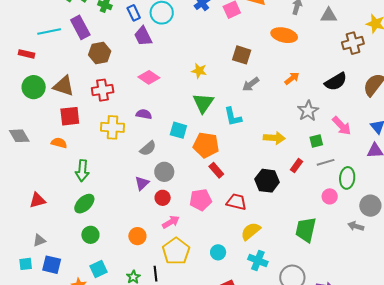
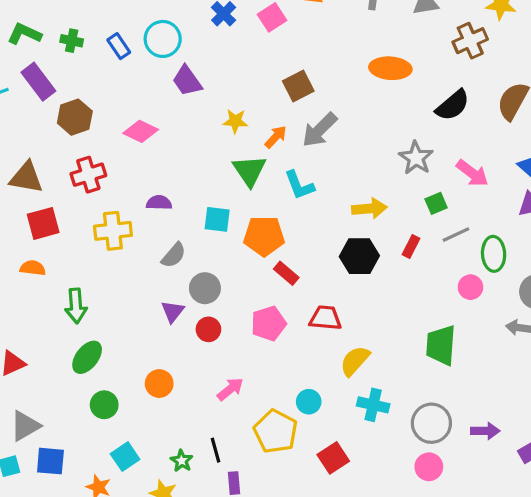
orange ellipse: (284, 35) -> (390, 68), moved
purple trapezoid: (143, 36) -> (187, 81), moved
brown square: (242, 55) -> (298, 86), turned -36
pink diamond: (149, 77) -> (141, 131), moved
orange arrow: (292, 78) -> (276, 137), moved
gray arrow: (251, 84) -> (320, 130), size x1.4
black hexagon: (267, 181) -> (359, 256), moved
pink arrow: (171, 222) -> (230, 389), moved
orange circle: (137, 236) -> (159, 384), moved
gray triangle: (39, 240) -> (25, 426), size x1.5
yellow pentagon: (176, 251) -> (276, 431), moved

